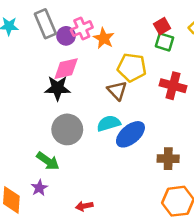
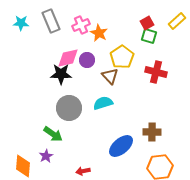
purple circle: (66, 36) -> (87, 60), moved
yellow pentagon: (132, 67) -> (122, 57), turned 30
blue ellipse: (130, 134) -> (121, 146), moved

